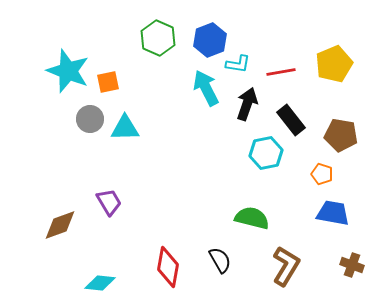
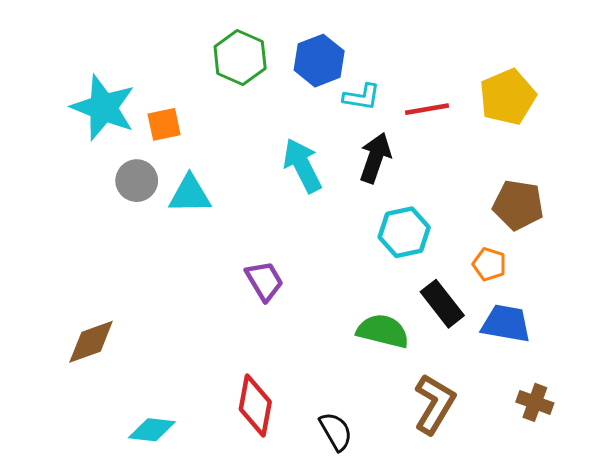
cyan arrow: (206, 88) -> (302, 165), moved
black rectangle: (291, 120) -> (442, 304), moved
purple trapezoid: (109, 202) -> (264, 281), moved
black semicircle: (220, 260) -> (336, 431), moved

